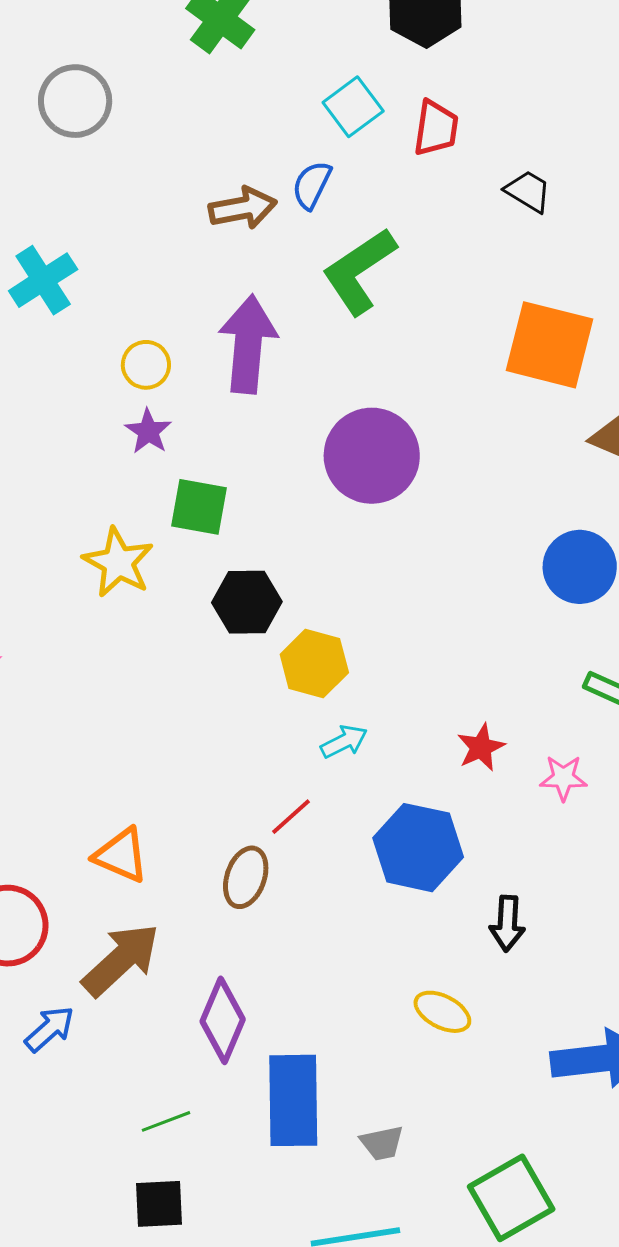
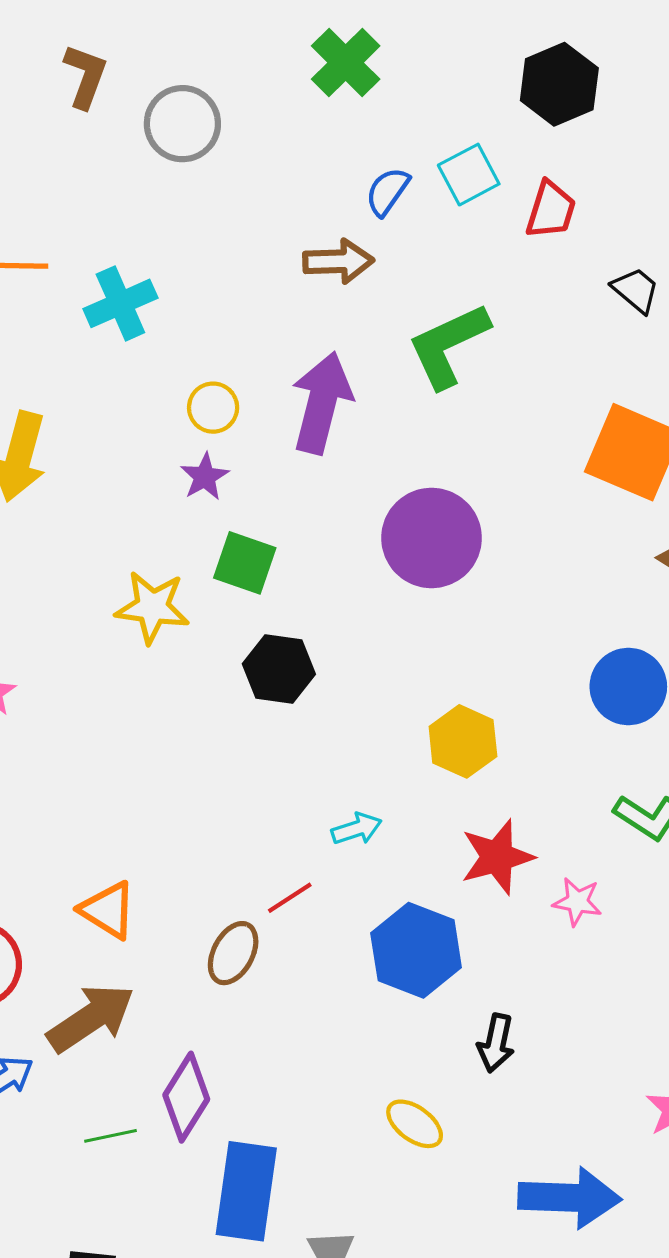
blue semicircle: (312, 185) -> (387, 192), moved
yellow star: (118, 562) -> (152, 607), turned -30
yellow hexagon: (314, 664) -> (463, 741), moved
red star: (481, 747) -> (497, 857), size x1.5
green line: (166, 1121) -> (110, 1136), moved

